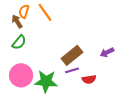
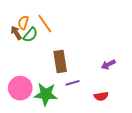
green semicircle: (19, 42) -> (30, 35), moved
brown rectangle: (72, 55) -> (60, 61), moved, turned -60
red semicircle: (89, 79) -> (101, 96), moved

